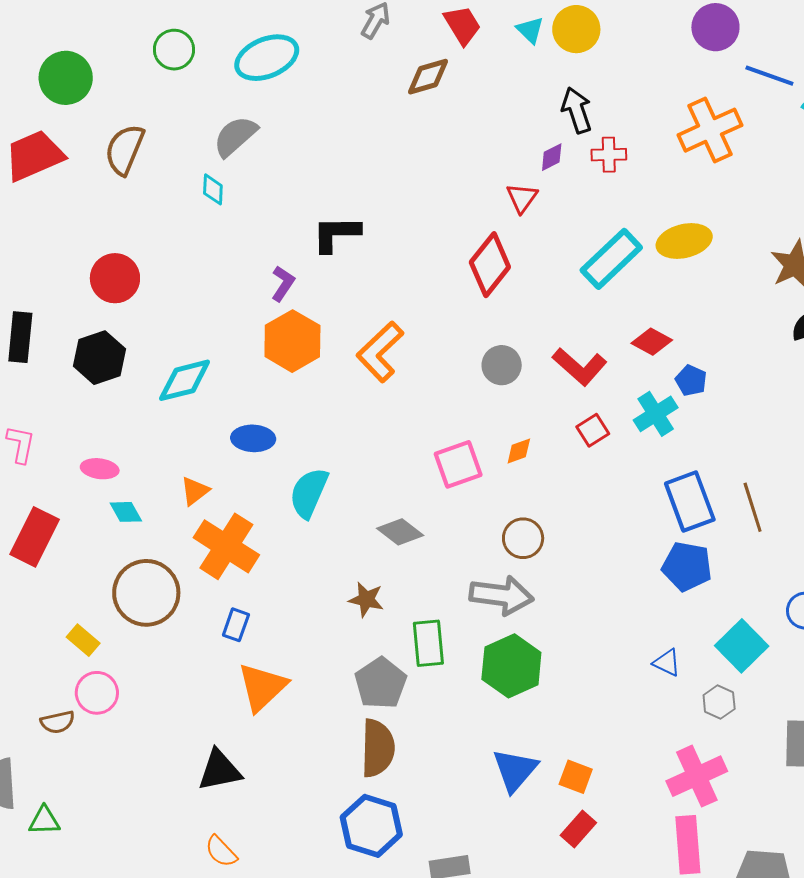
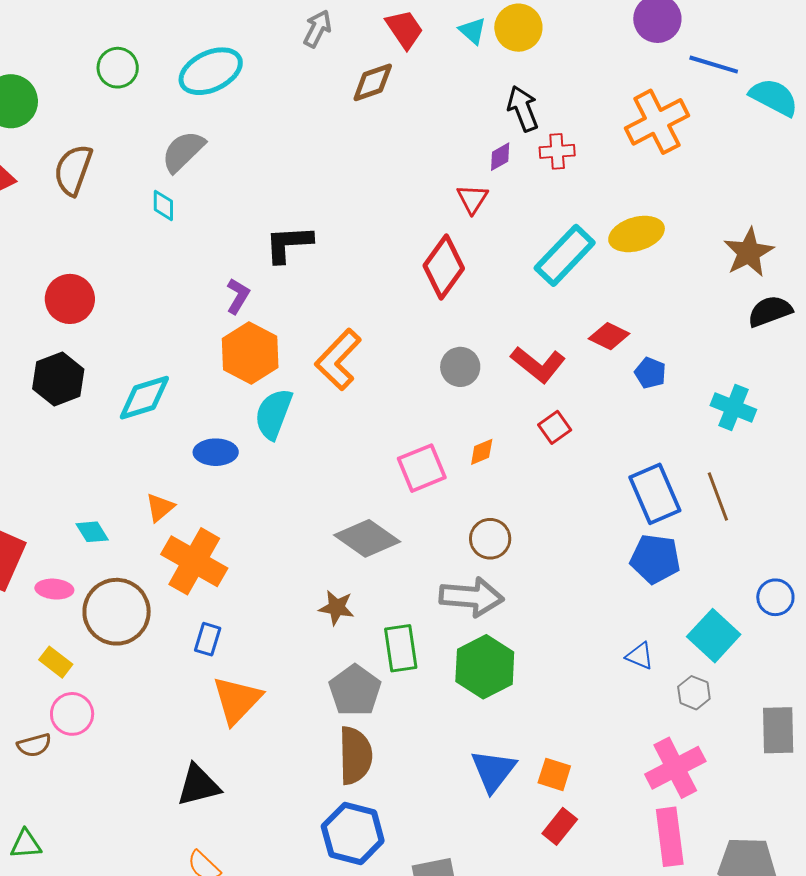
cyan cross: (656, 414) -> (733, 407), moved, turned -33
pink ellipse: (100, 469) -> (54, 589), moved
cyan semicircle: (309, 493) -> (273, 414), moved
gray diamond: (400, 532) -> (367, 538), size x1.4

